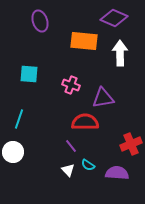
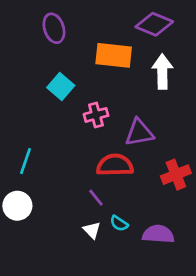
cyan square: (29, 74) -> (61, 87), moved, turned 36
pink cross: (71, 85) -> (96, 115), turned -36
red cross: (131, 144) -> (176, 175), moved

